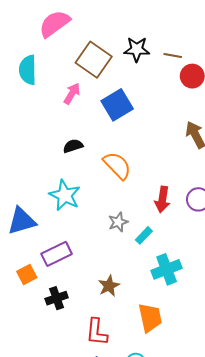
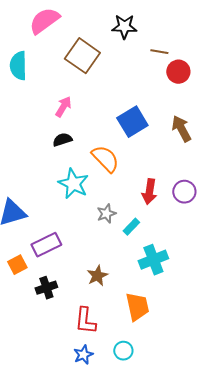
black star: (137, 49) -> (124, 27), moved
pink arrow: (72, 94) -> (63, 107), moved
blue square: (117, 105) -> (132, 122), moved
cyan star: (65, 195) -> (73, 184), moved

